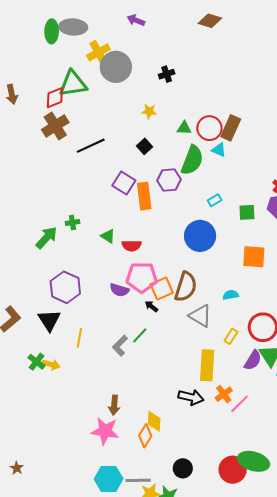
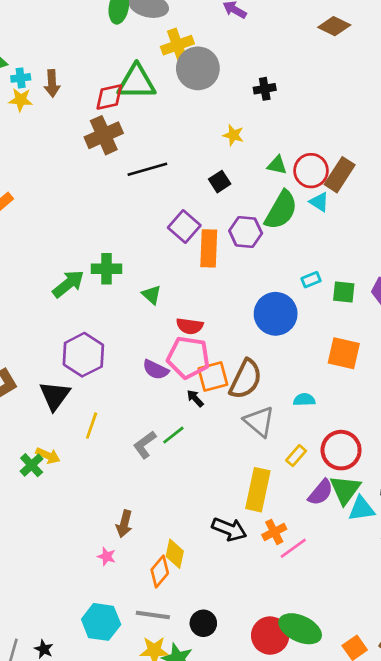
cyan rectangle: (215, 200) -> (311, 280), moved
green cross: (72, 222) -> (107, 269), size x1.5
red semicircle: (132, 246) -> (190, 326), moved
green cross: (37, 362) -> (32, 465), moved
pink star: (105, 431) -> (107, 556), size x0.5
gray line: (138, 480) -> (153, 615), moved

